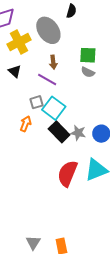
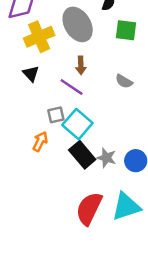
green square: (88, 55) -> (126, 30), moved

